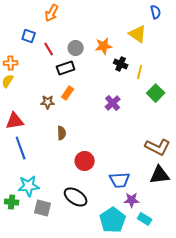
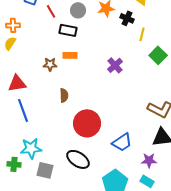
black cross: (121, 64) -> (127, 18), moved
black rectangle: (66, 68) -> (68, 30), turned 30
orange rectangle: (68, 93) -> (70, 55), turned 56
red circle: (85, 161) -> (87, 123), size x1.4
blue trapezoid: (120, 180) -> (122, 142), turned -30
purple star: (132, 200) -> (149, 160), moved

